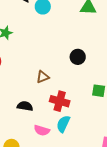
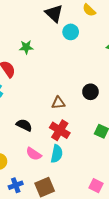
brown triangle: (43, 77) -> (58, 103), moved
cyan semicircle: (63, 124) -> (57, 154), turned 150

